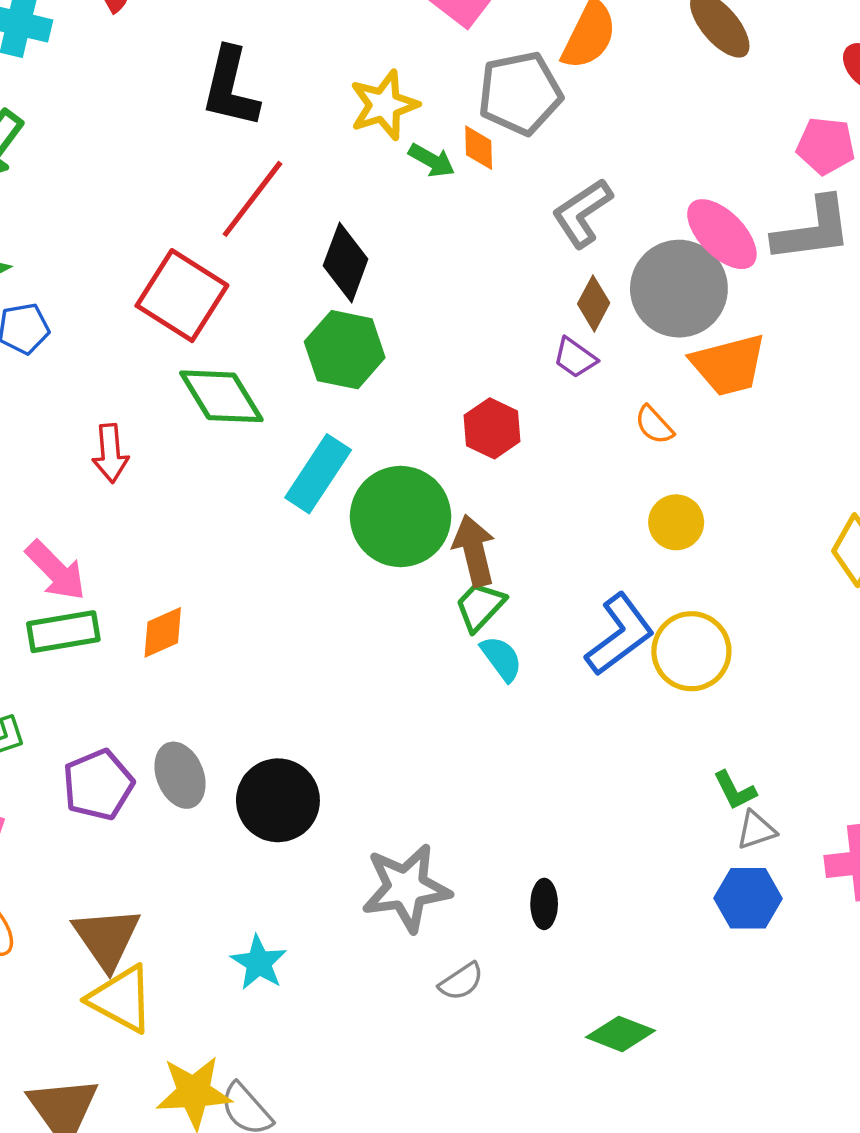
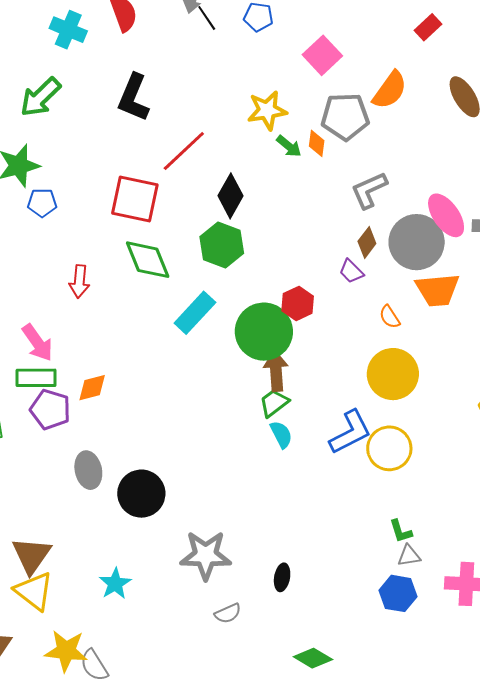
black L-shape: (230, 88) -> (134, 98), moved
red square: (182, 296) -> (135, 199), turned -30
green circle: (401, 516) -> (264, 332), moved
yellow circle: (676, 522) -> (393, 374), size x1.6
purple pentagon: (98, 785) -> (50, 409), moved, turned 30

